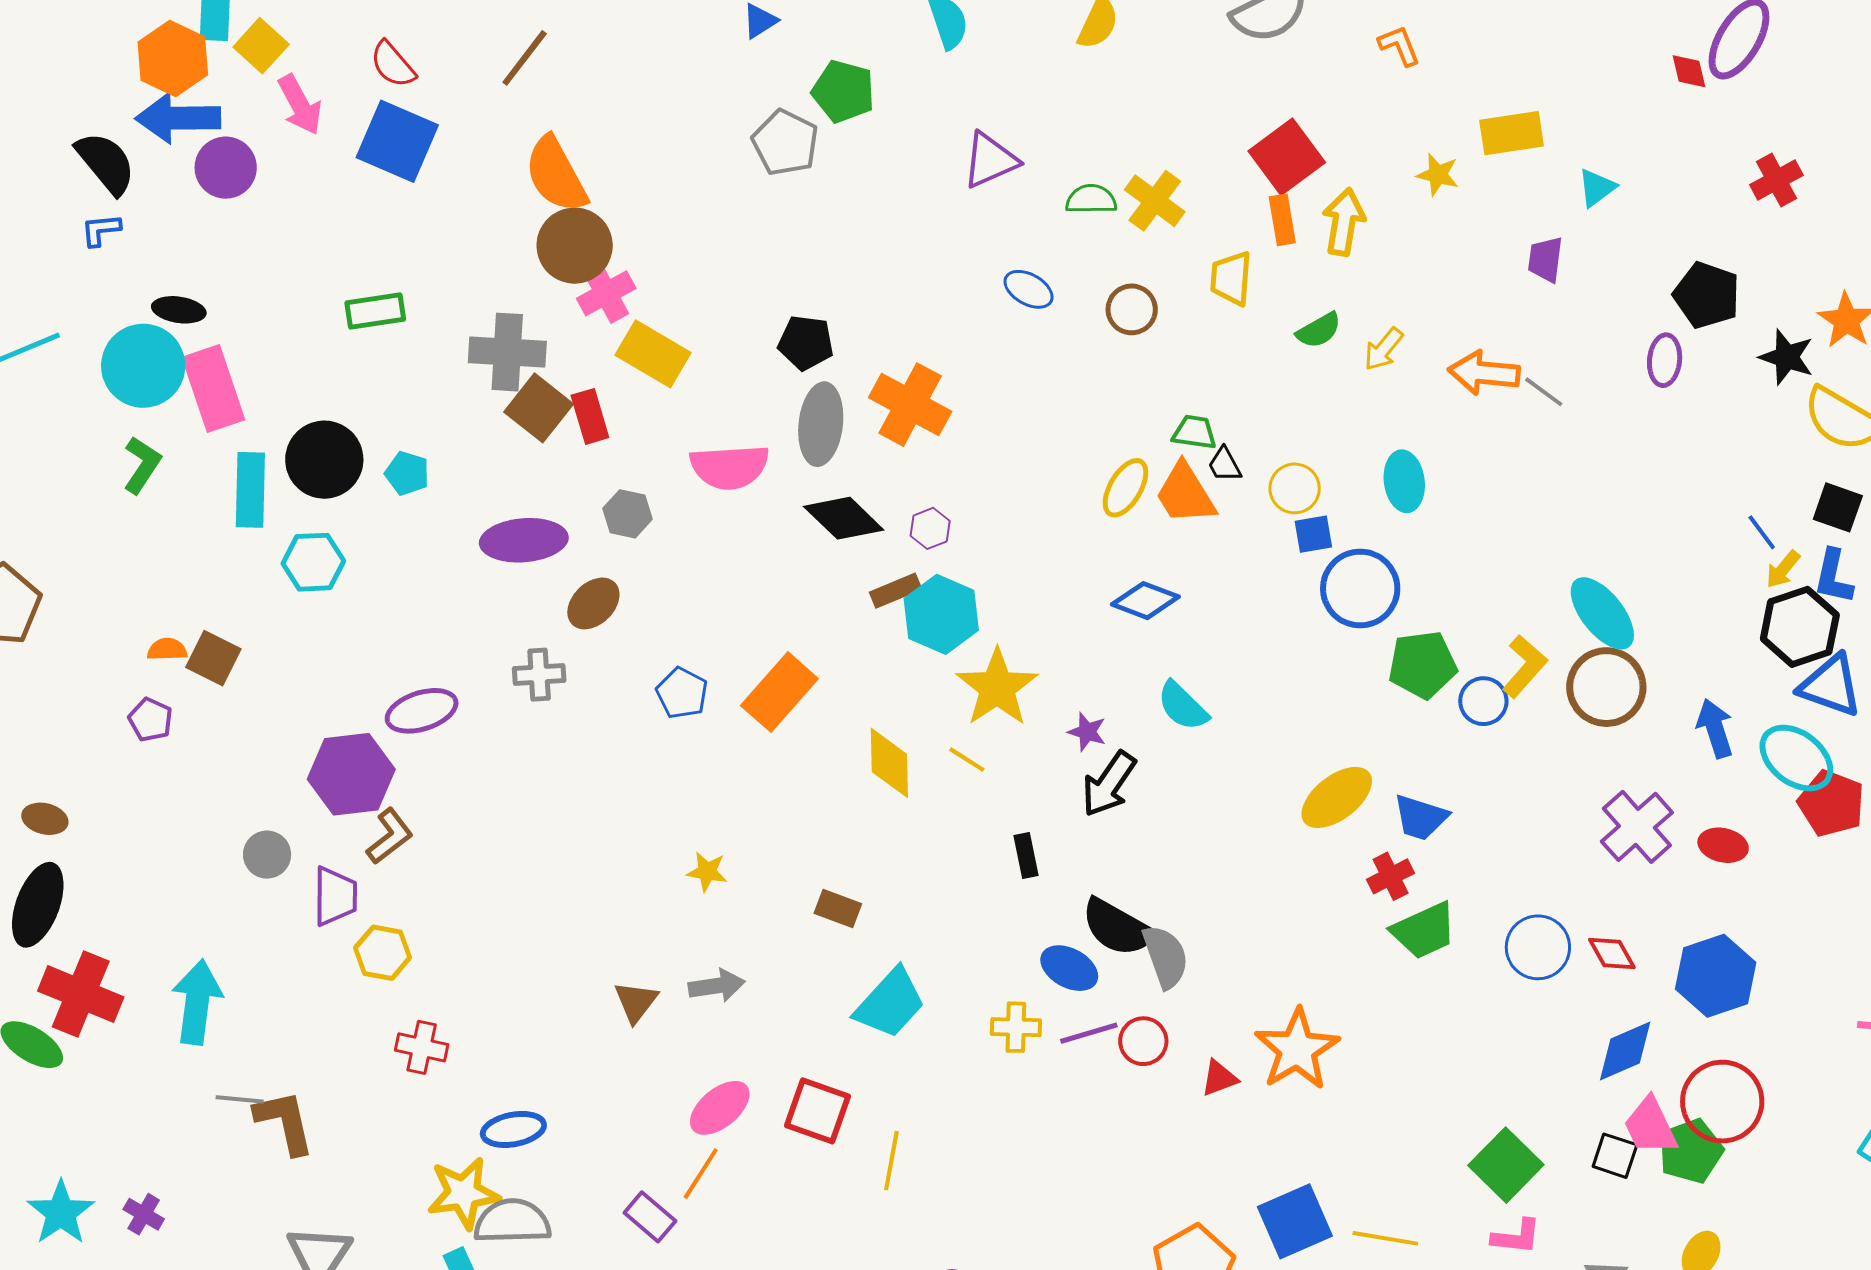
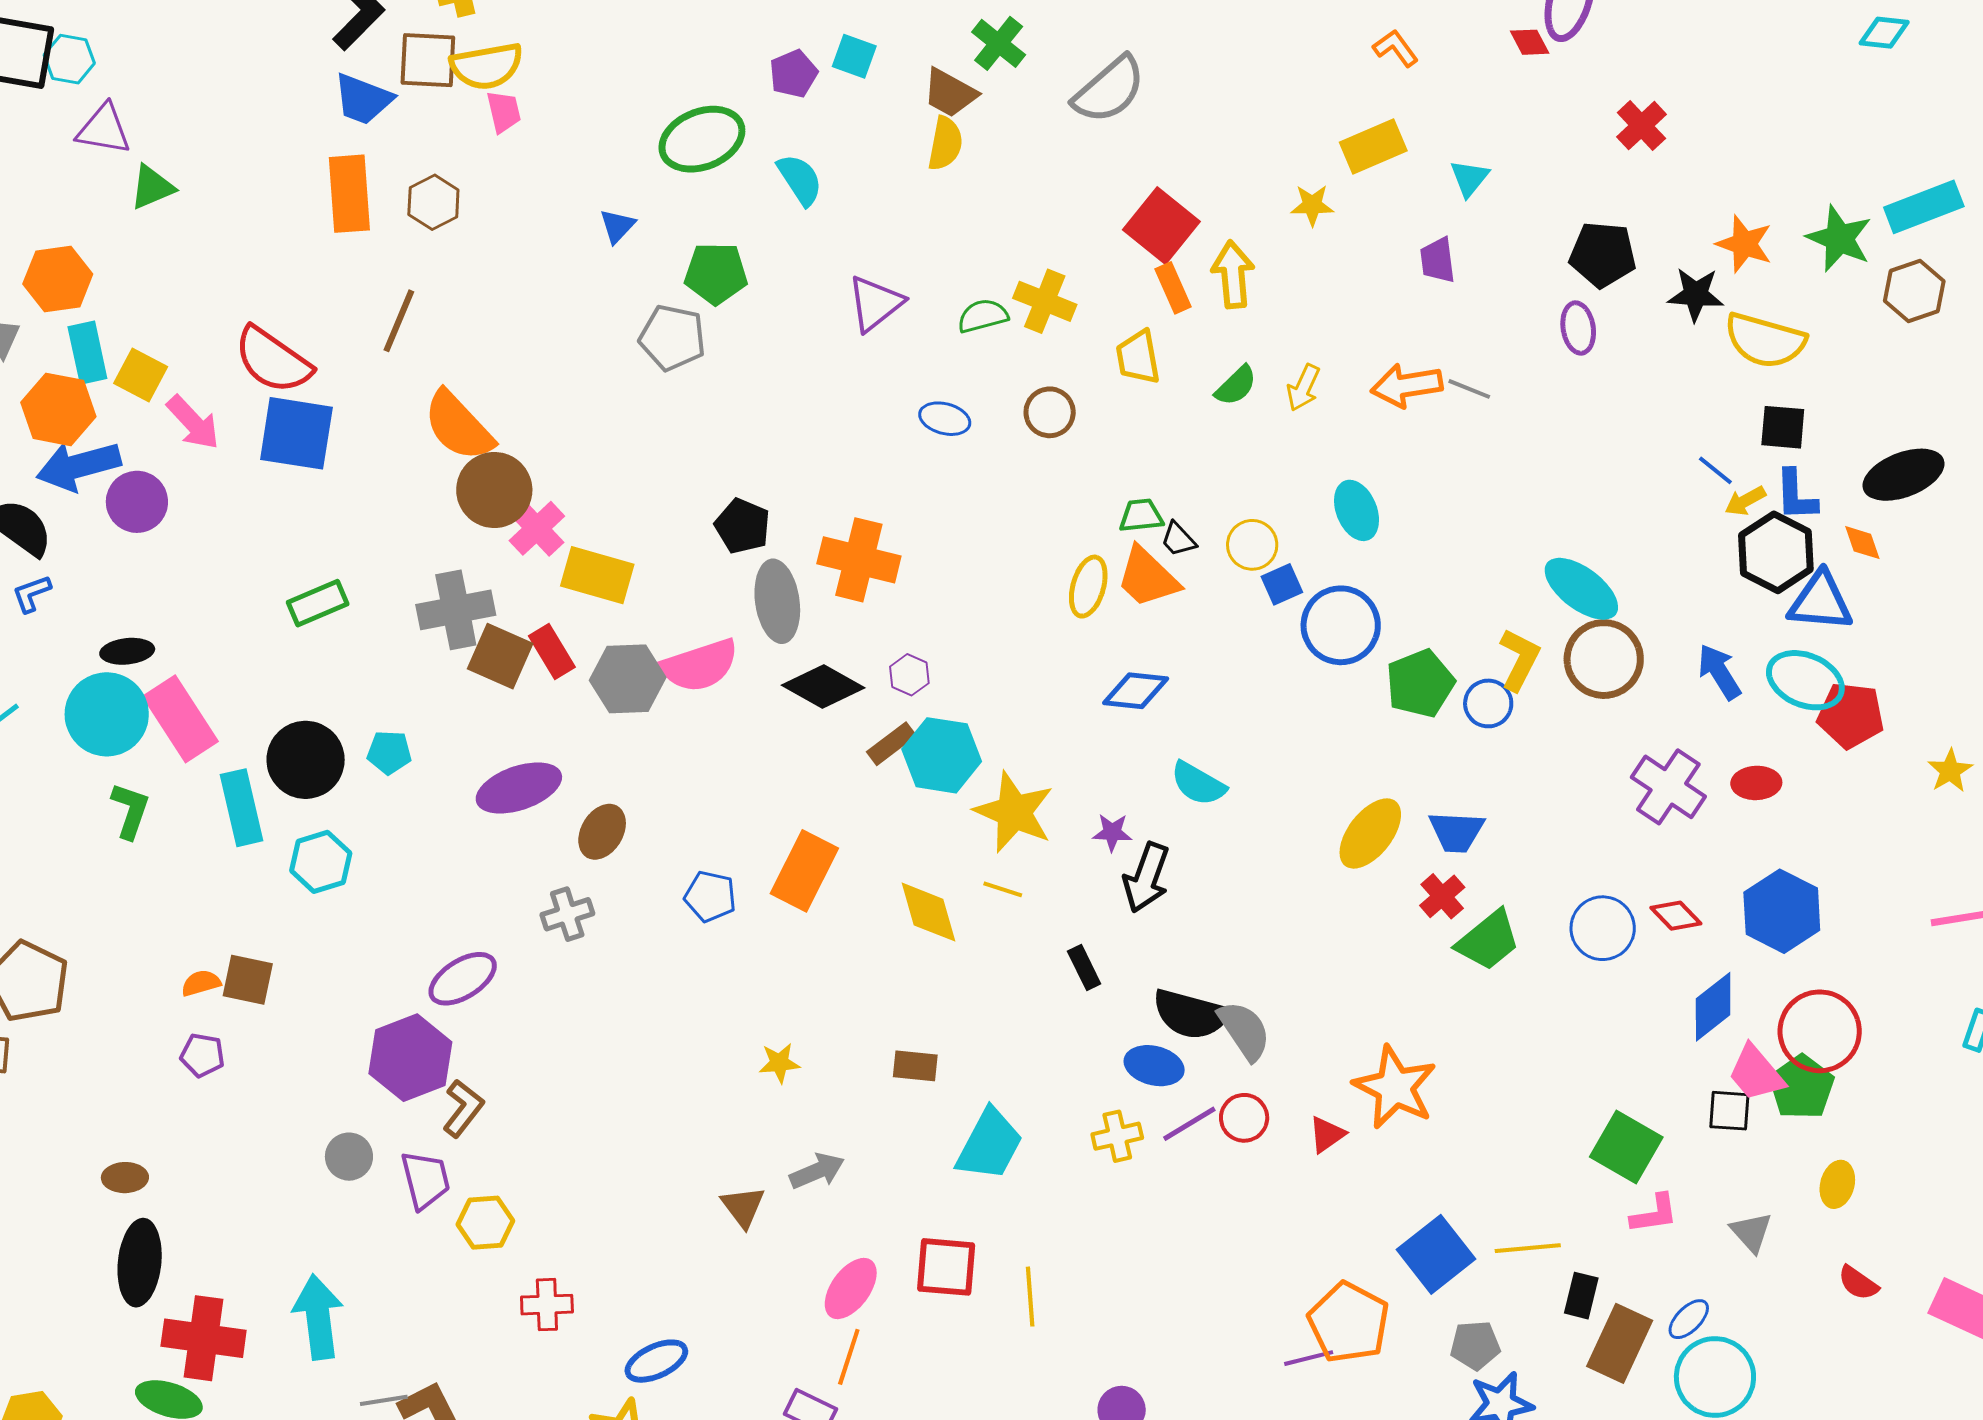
orange L-shape: (1399, 46) -> (1396, 48), moved
red semicircle: (393, 64) -> (273, 360), size x1.6
black pentagon: (806, 343) -> (742, 526), turned 30
gray hexagon: (628, 514) -> (628, 679), moved, size x1.5
yellow arrow: (1783, 569) -> (1745, 501), turned 36

